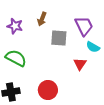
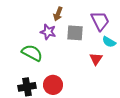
purple star: (15, 26) -> (48, 32), moved
red circle: (48, 90) -> (53, 85), moved

